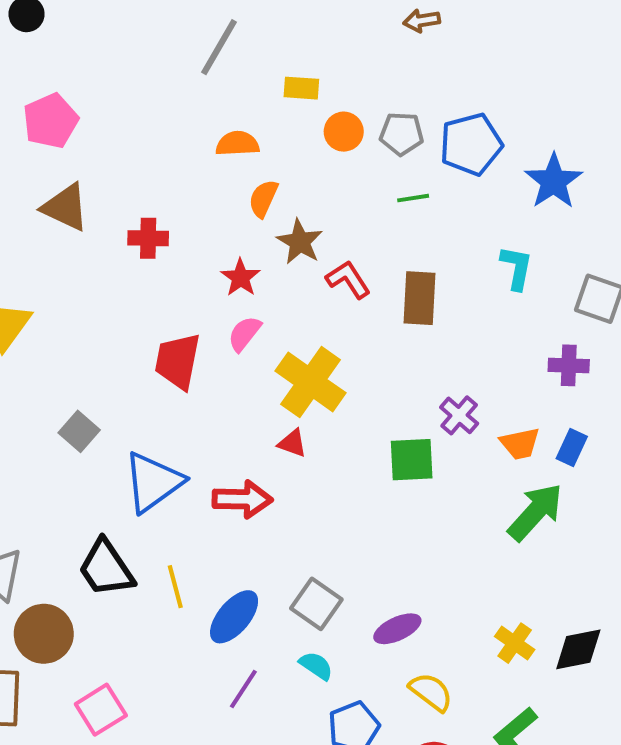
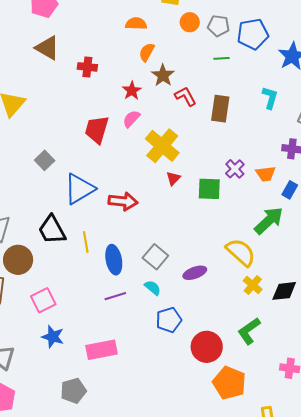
red triangle: (292, 443) -> (173, 178), moved, turned 49
orange trapezoid: (520, 444) -> (266, 174), moved
blue ellipse: (234, 617) -> (114, 260), turned -56
purple line: (243, 689) -> (115, 296), turned 35
yellow semicircle: (431, 692) -> (241, 252), moved, size x1.4

